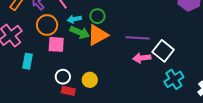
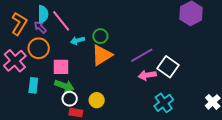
orange circle: (47, 25) -> (39, 48), moved
green arrow: (80, 32) -> (64, 86), moved
purple line: (138, 38) -> (142, 55), turned -30
cyan cross: (174, 79) -> (164, 103), moved

